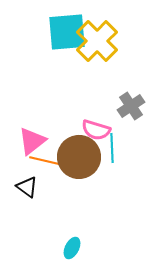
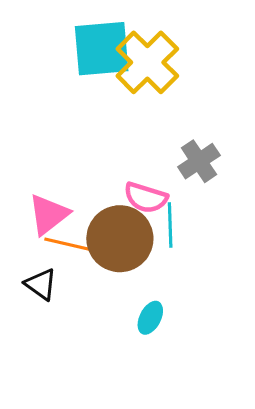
cyan ellipse: (72, 248) -> (150, 318), moved

